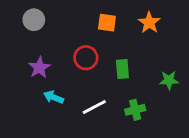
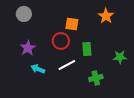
orange square: (107, 23) -> (72, 24), moved
white line: (94, 107) -> (67, 65), moved

